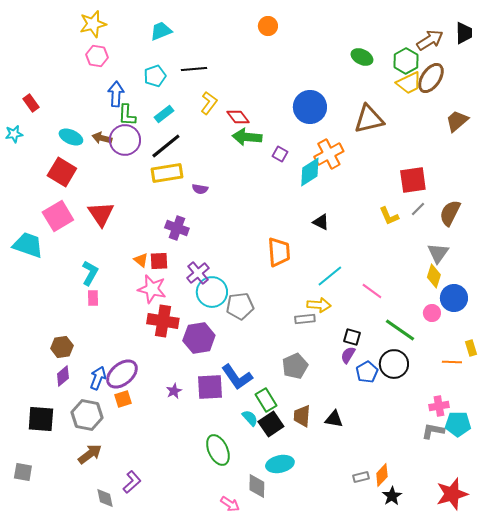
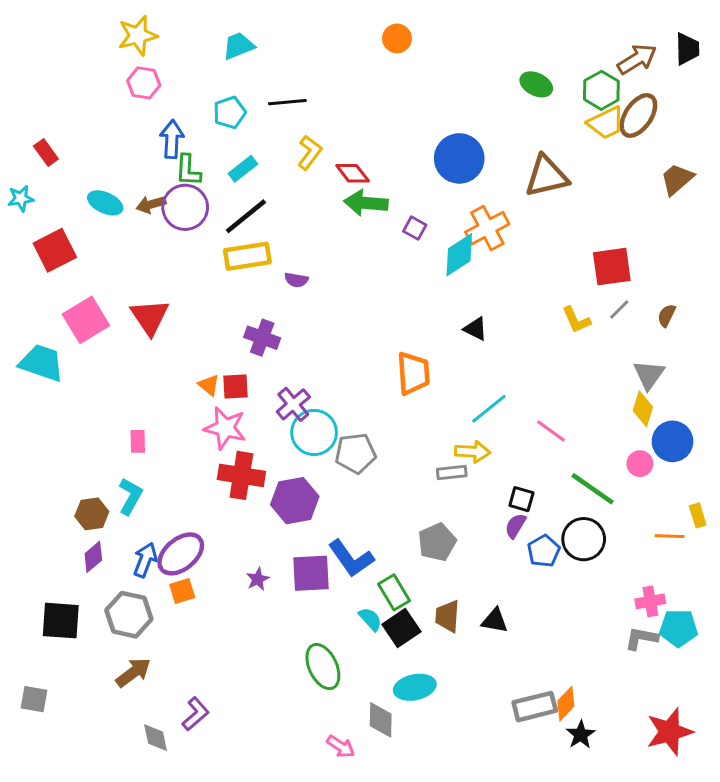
brown arrow: (102, 138) -> (151, 204), turned -30
red square: (62, 172) -> (55, 250), moved, turned 32
brown semicircle: (450, 213) -> (667, 315), size x0.6
cyan L-shape: (90, 273) -> (130, 496), moved
gray rectangle: (361, 477) -> (535, 707), size x1.8

